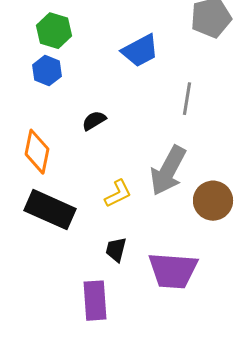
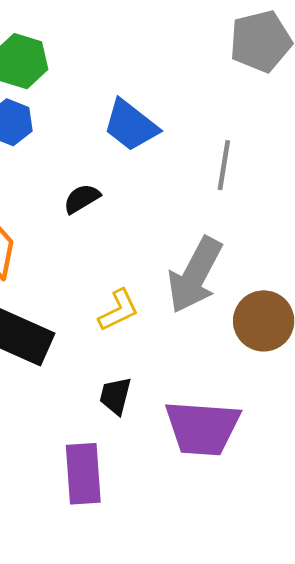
blue trapezoid: (140, 51) -> (131, 125), moved, turned 66

